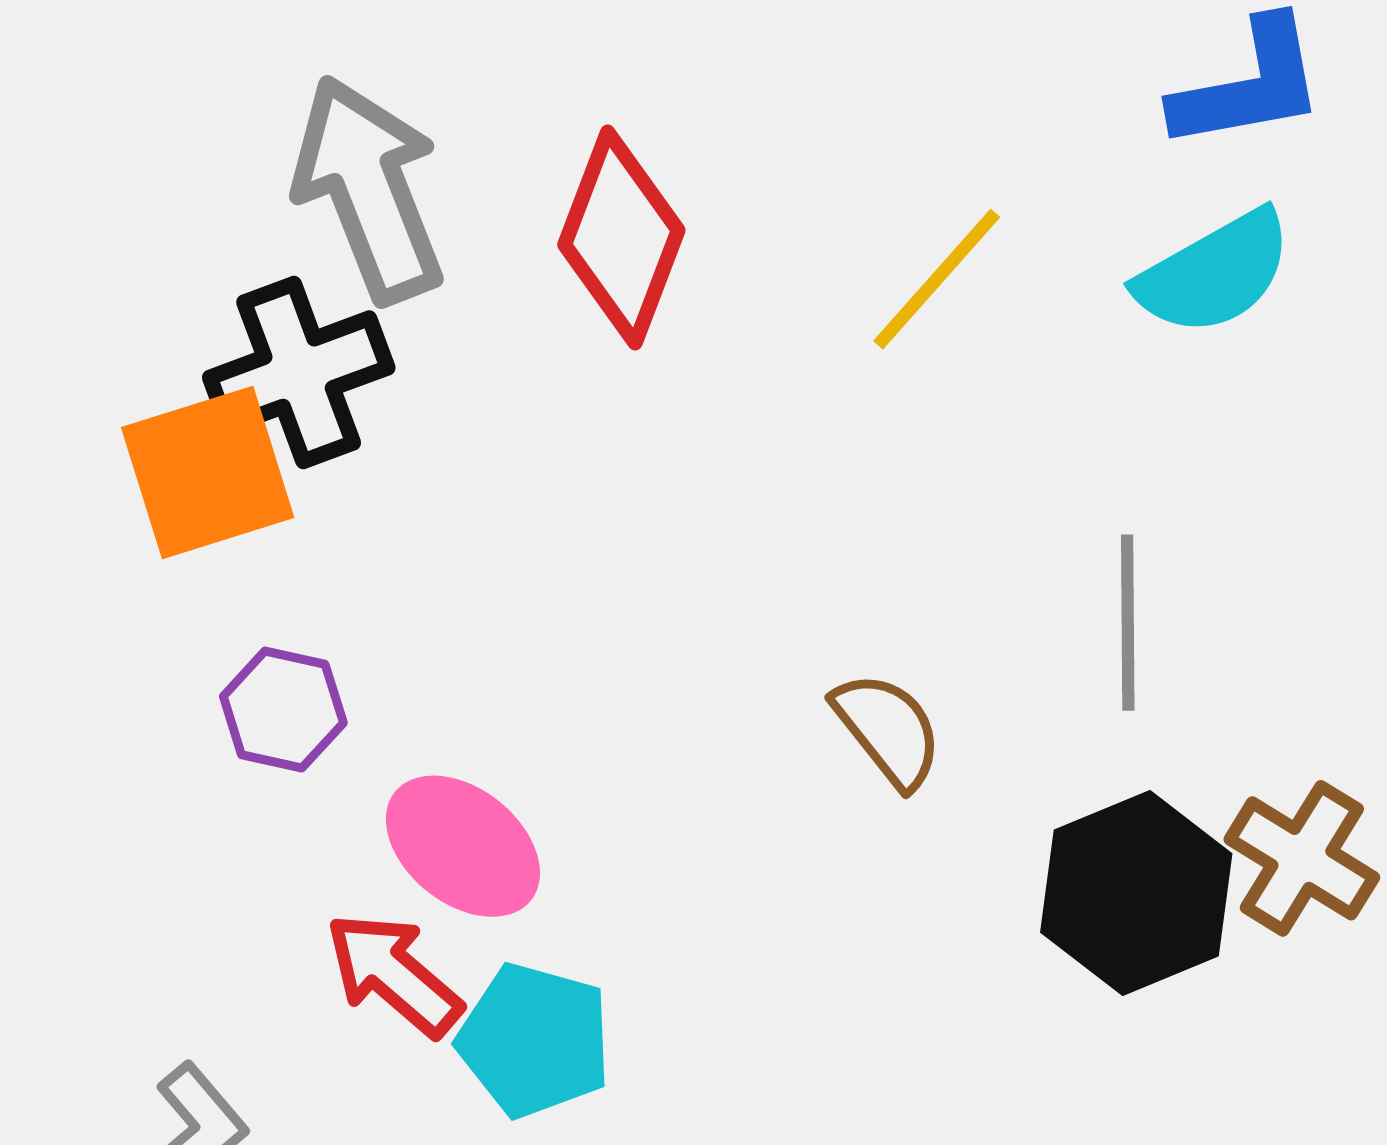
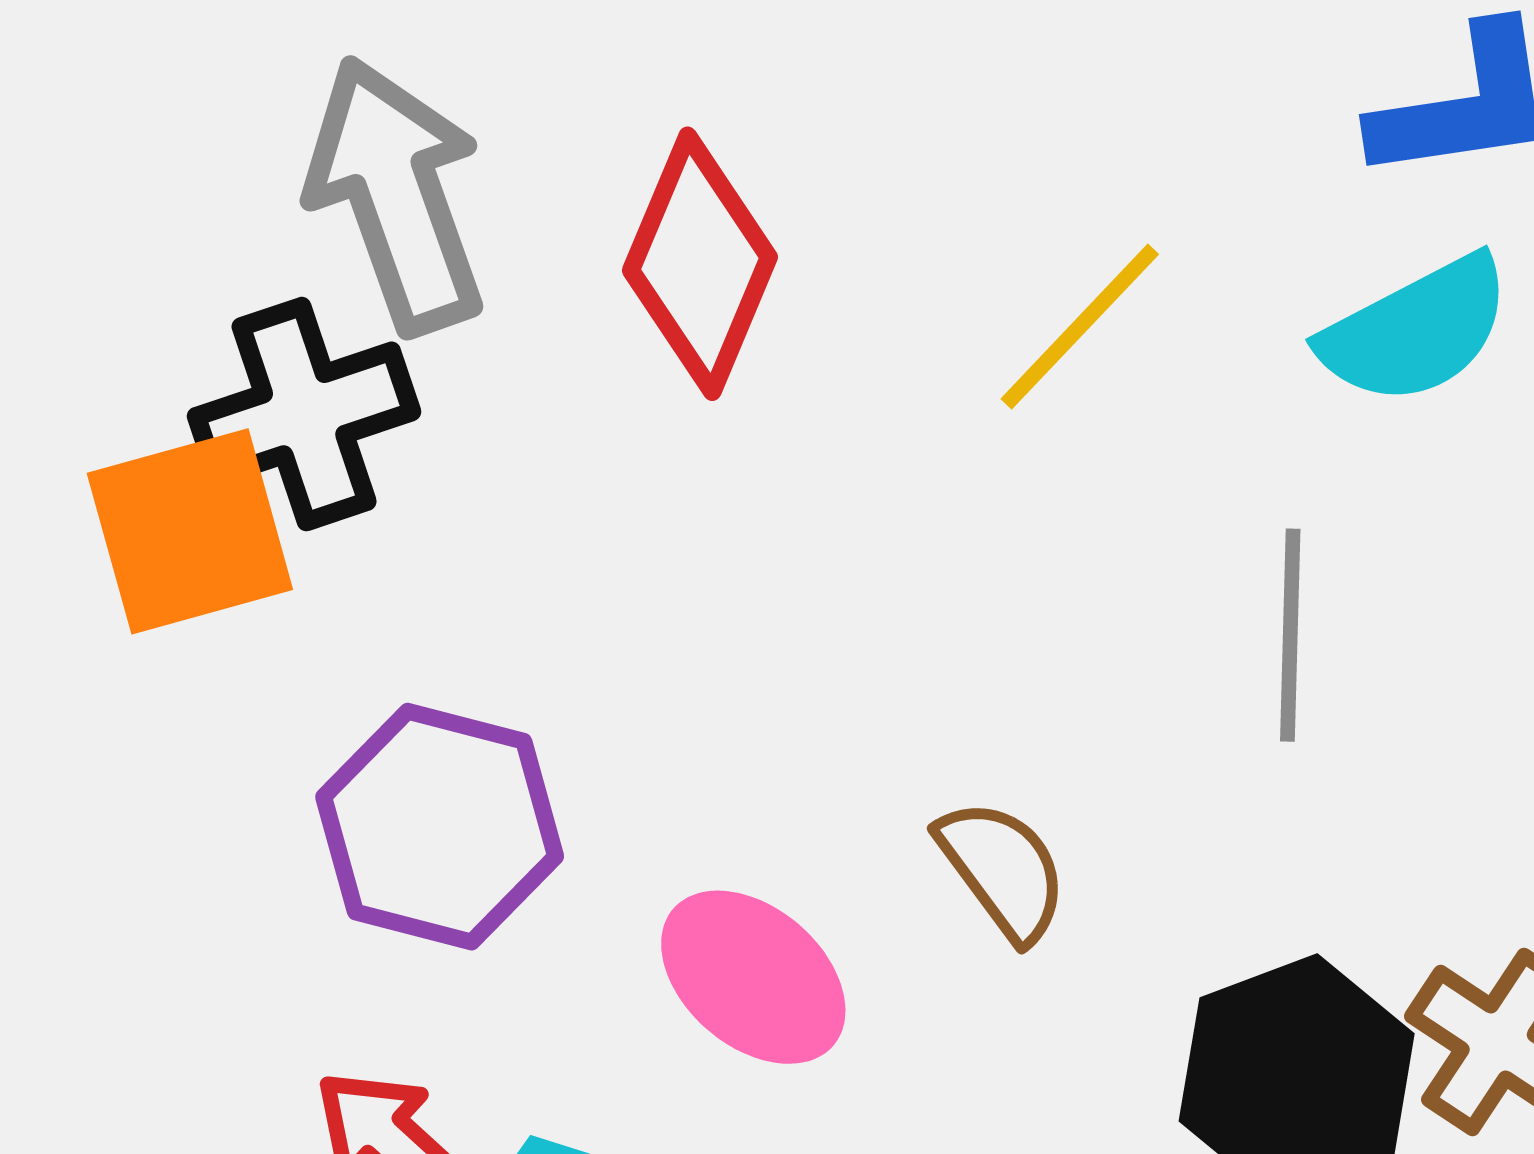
gray line: (1128, 623) -> (1290, 635), moved
purple hexagon: (283, 709) -> (440, 827), moved, size x1.6
pink ellipse: (463, 846) -> (753, 977), moved

